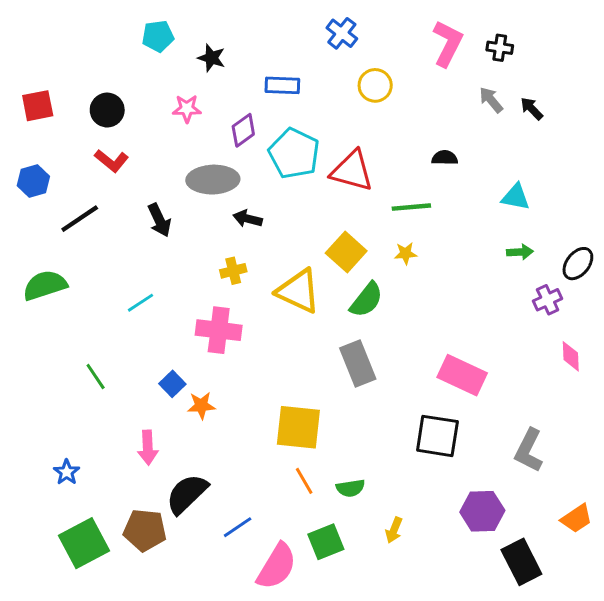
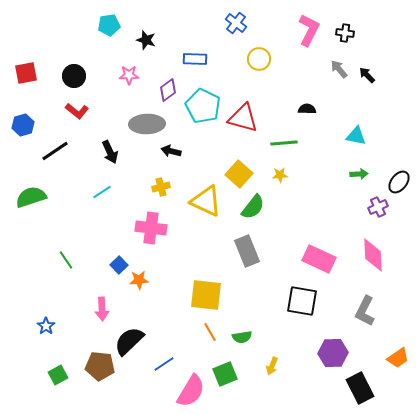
cyan line: (140, 303) -> (102, 192), moved
pink diamond: (571, 356) -> (373, 255), moved, size x1.6
green square: (84, 543) -> (58, 375), size x0.6

